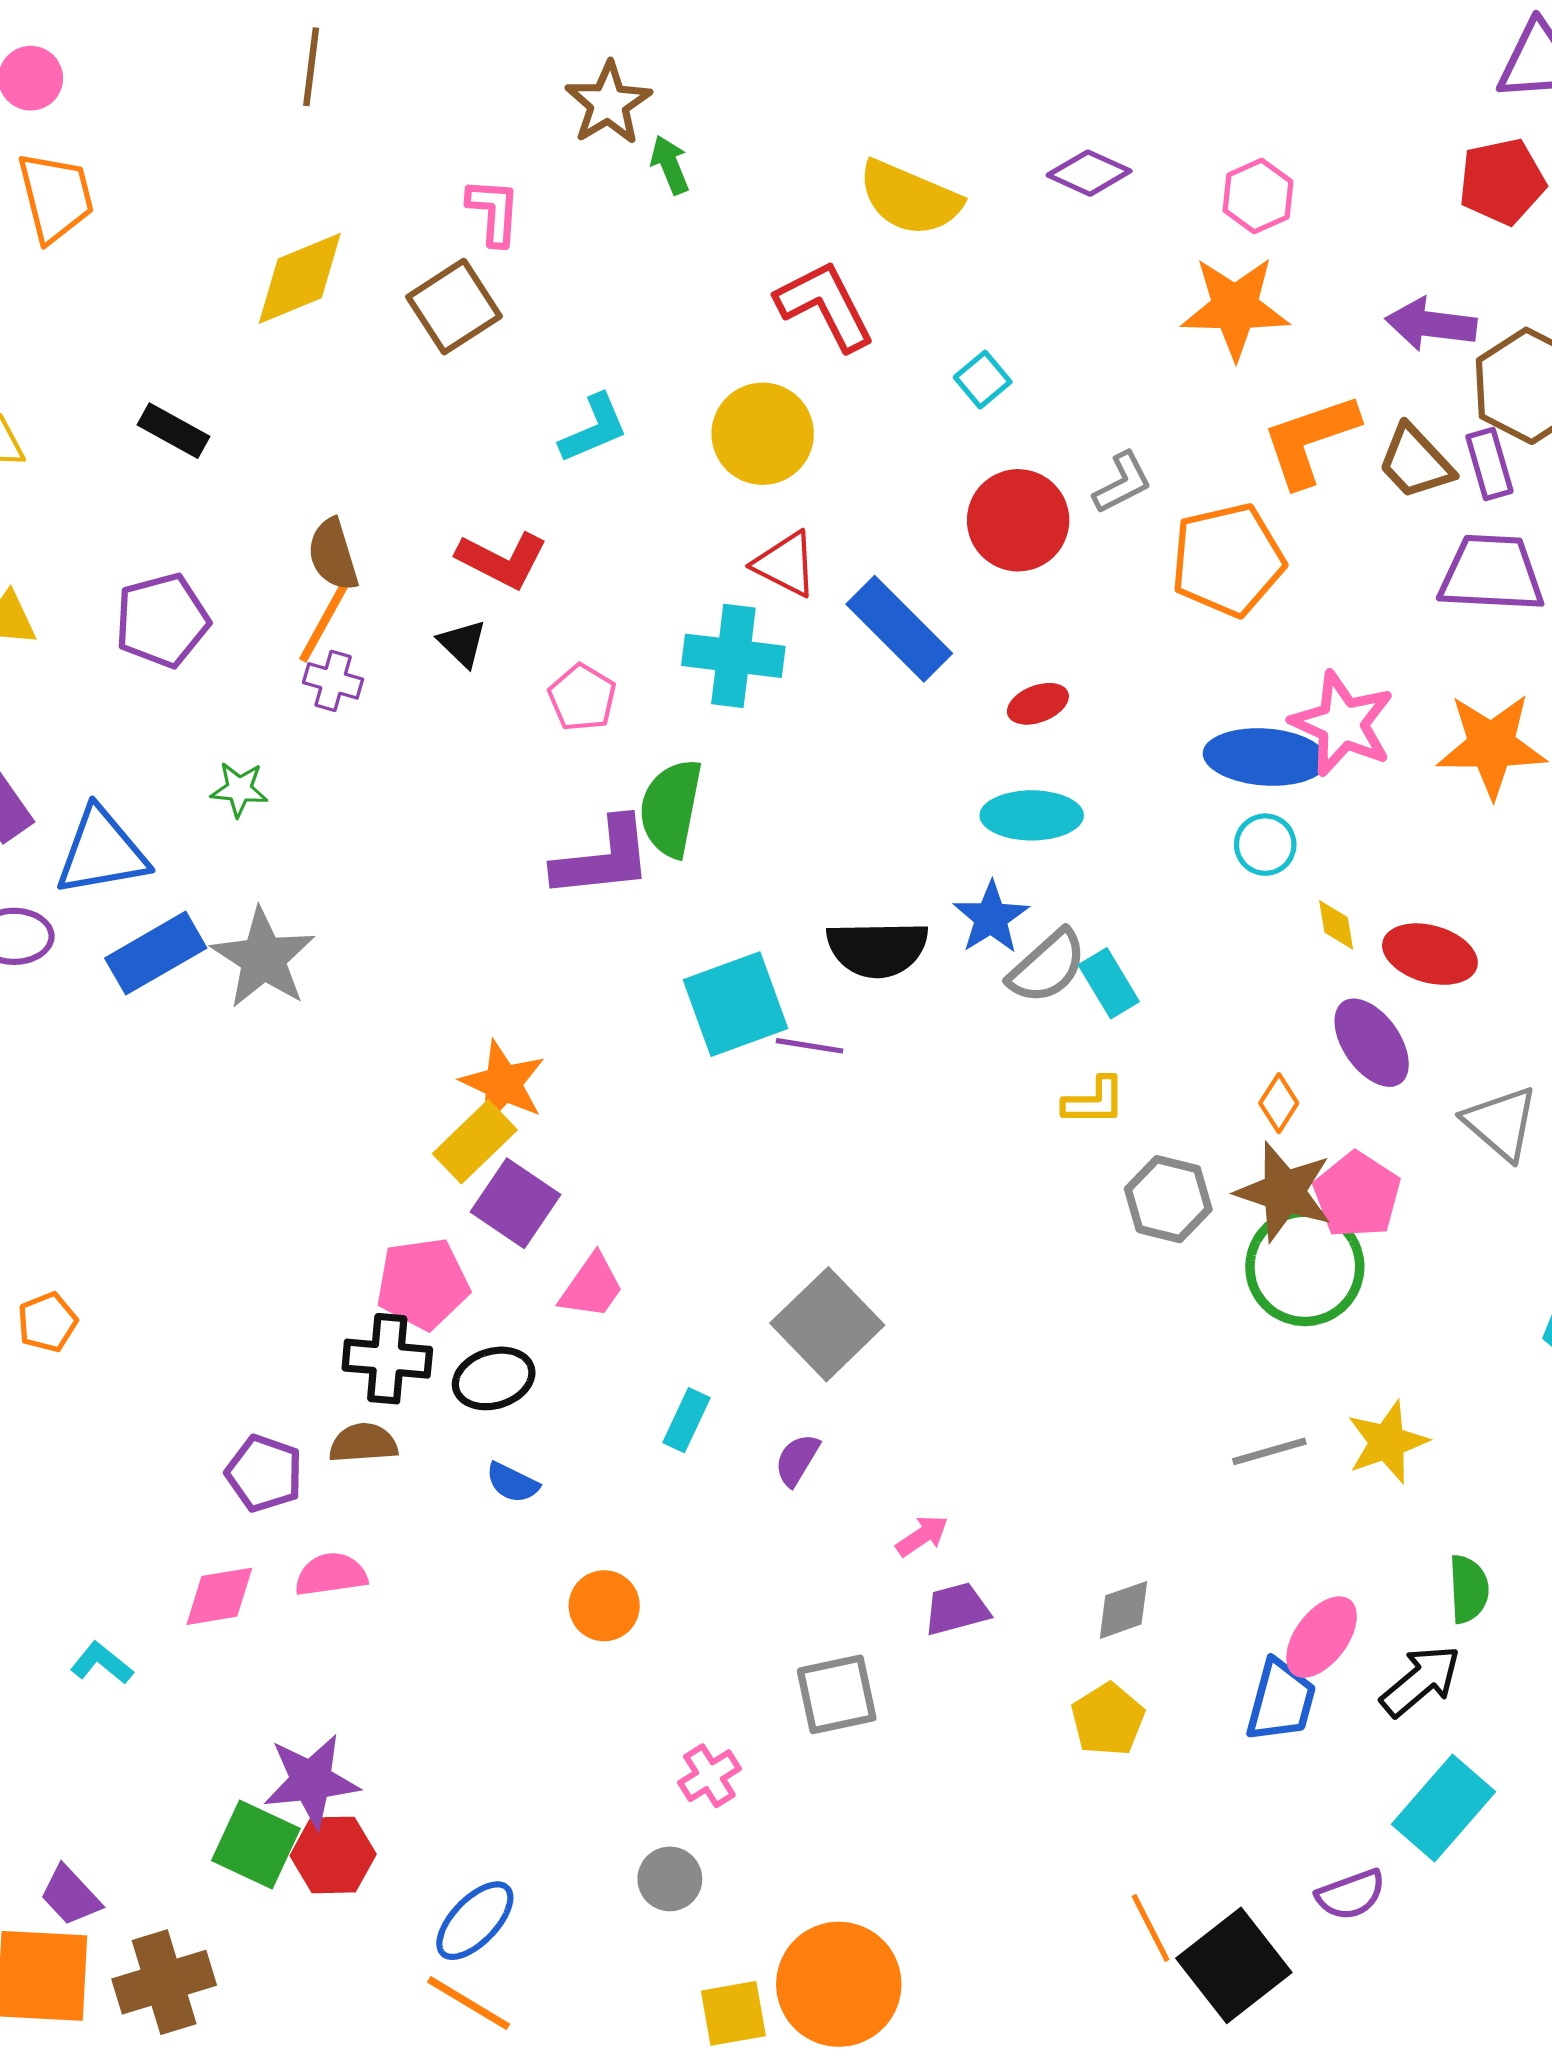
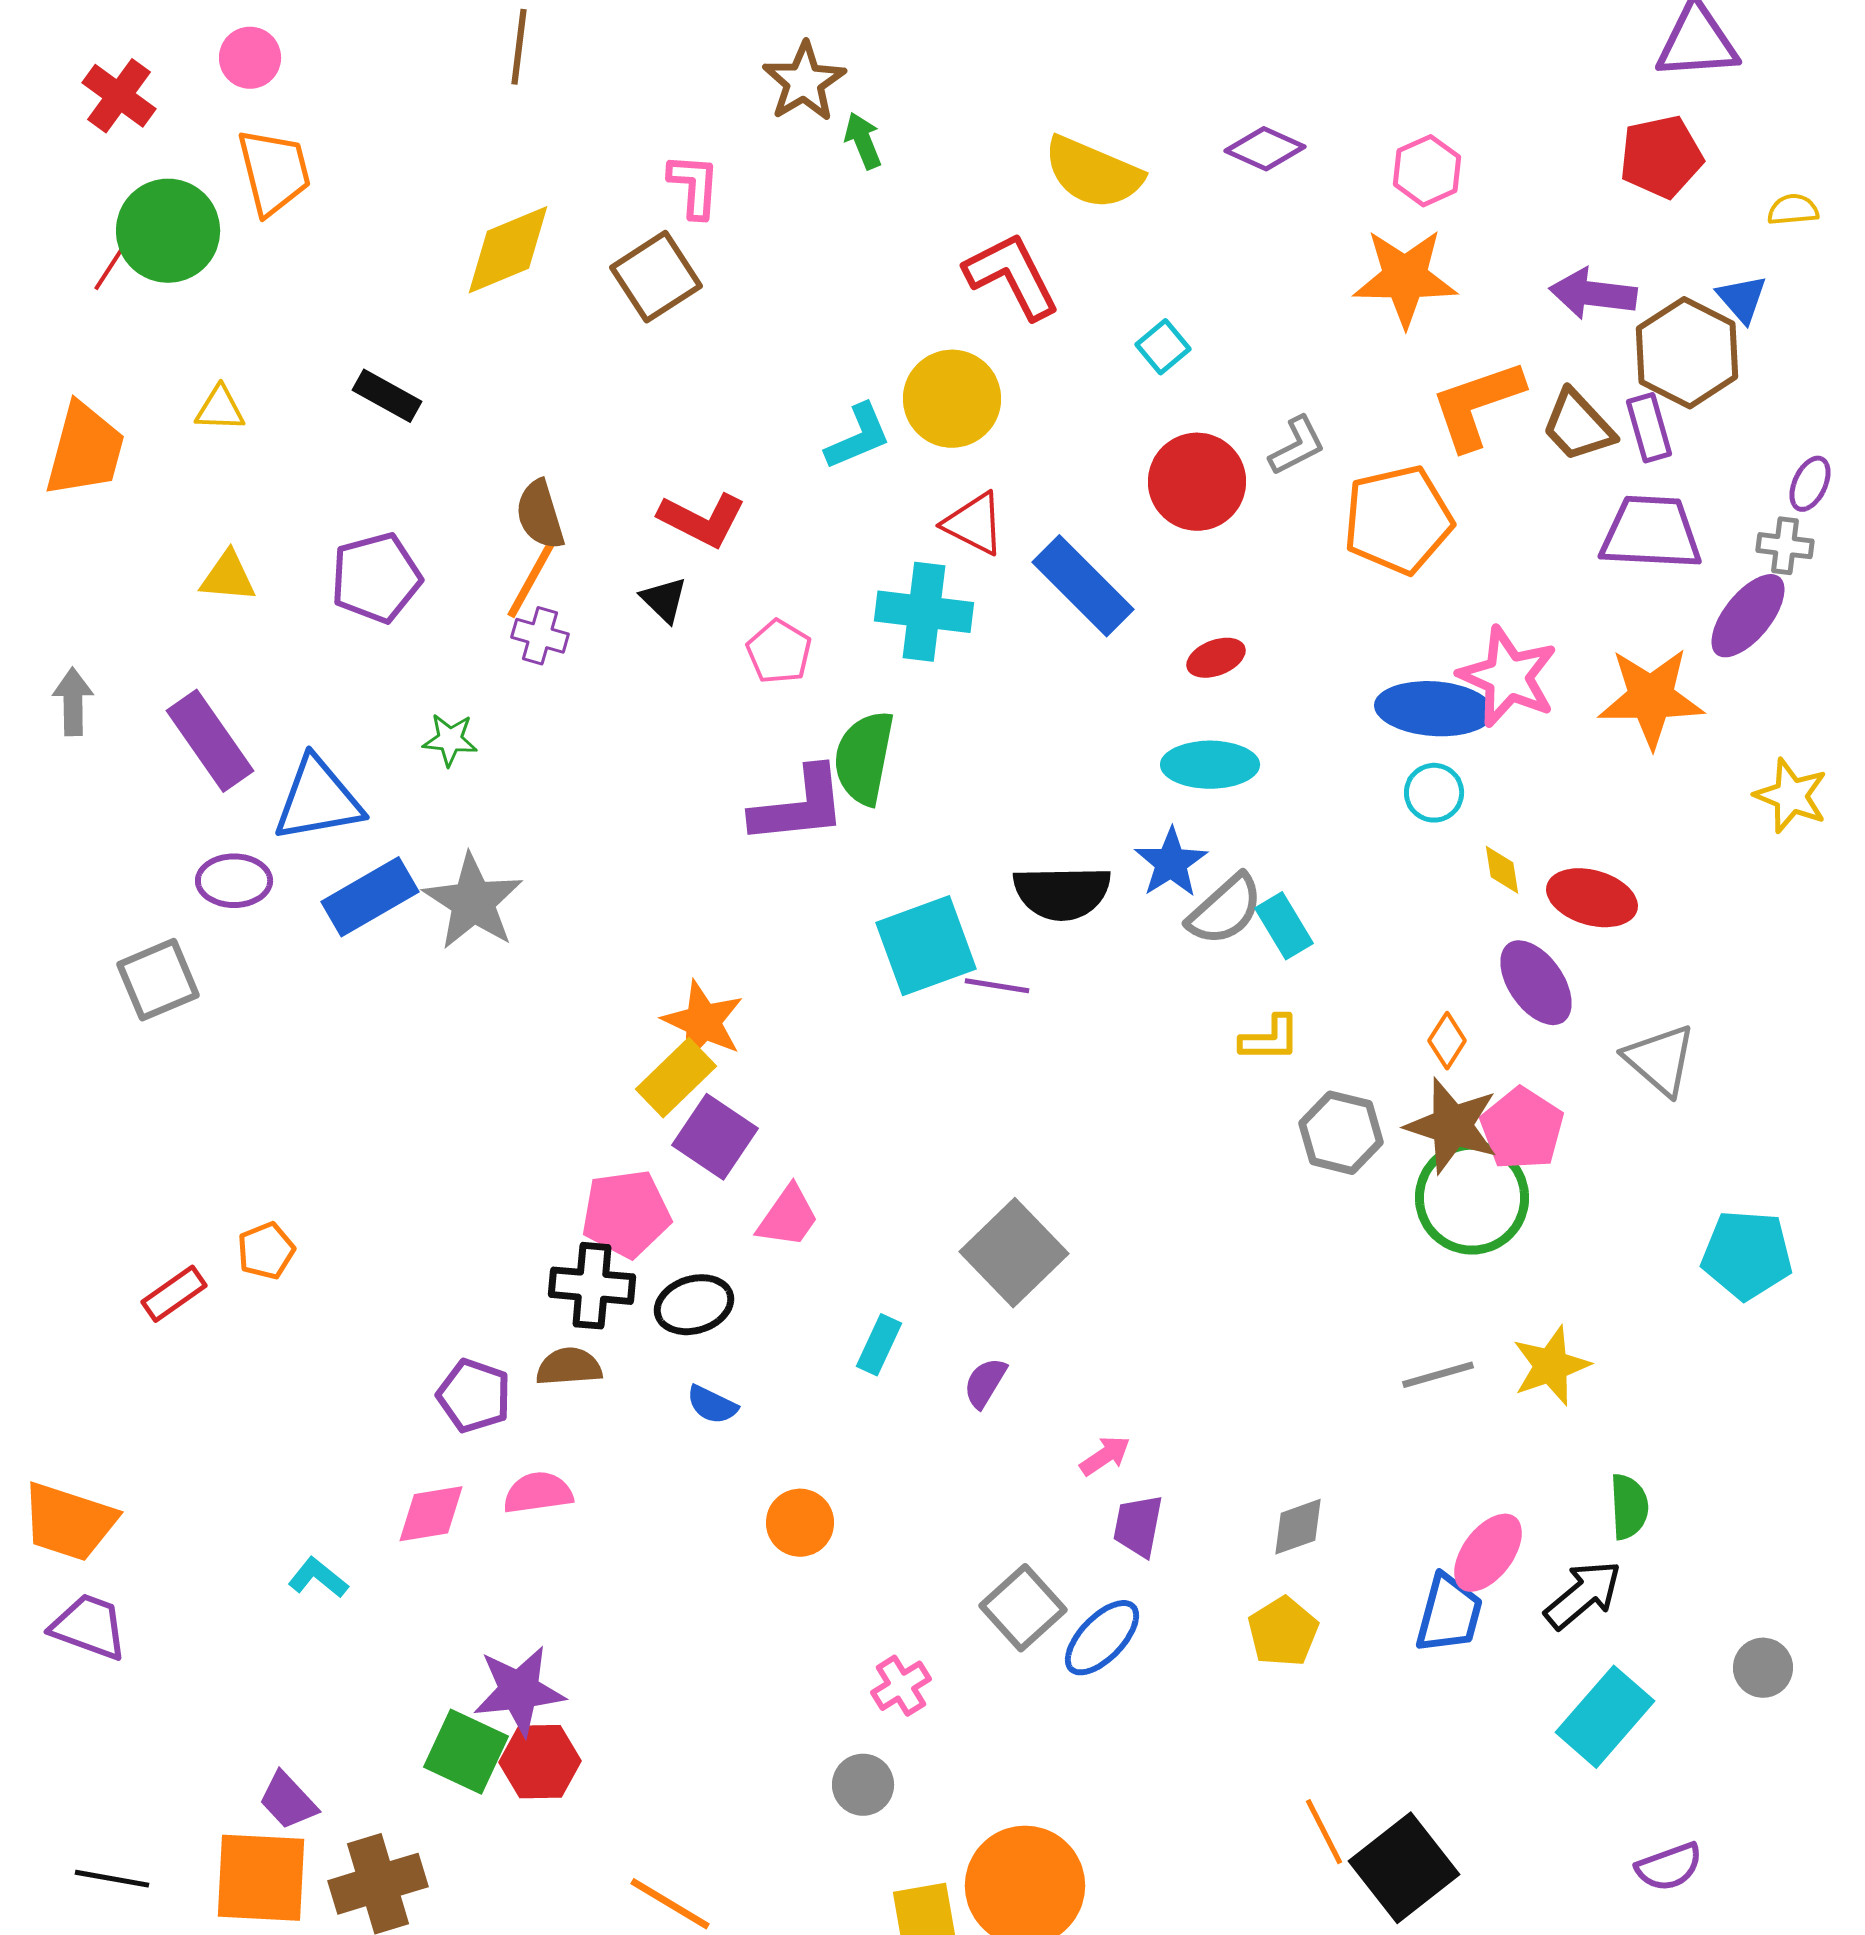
cyan L-shape: (594, 429) -> (858, 437), moved
purple trapezoid: (957, 1609) -> (1138, 1526), turned -64
gray square: (837, 1694) -> (1023, 1608), turned -30
purple semicircle: (1351, 1895) -> (1669, 1867), moved
blue ellipse: (475, 1921) -> (1102, 1638), moved

